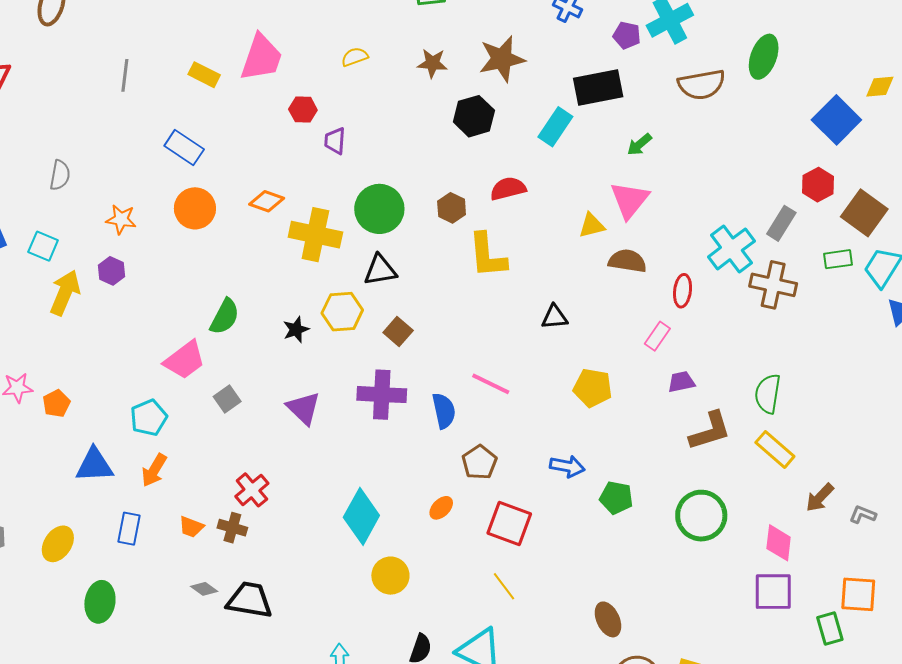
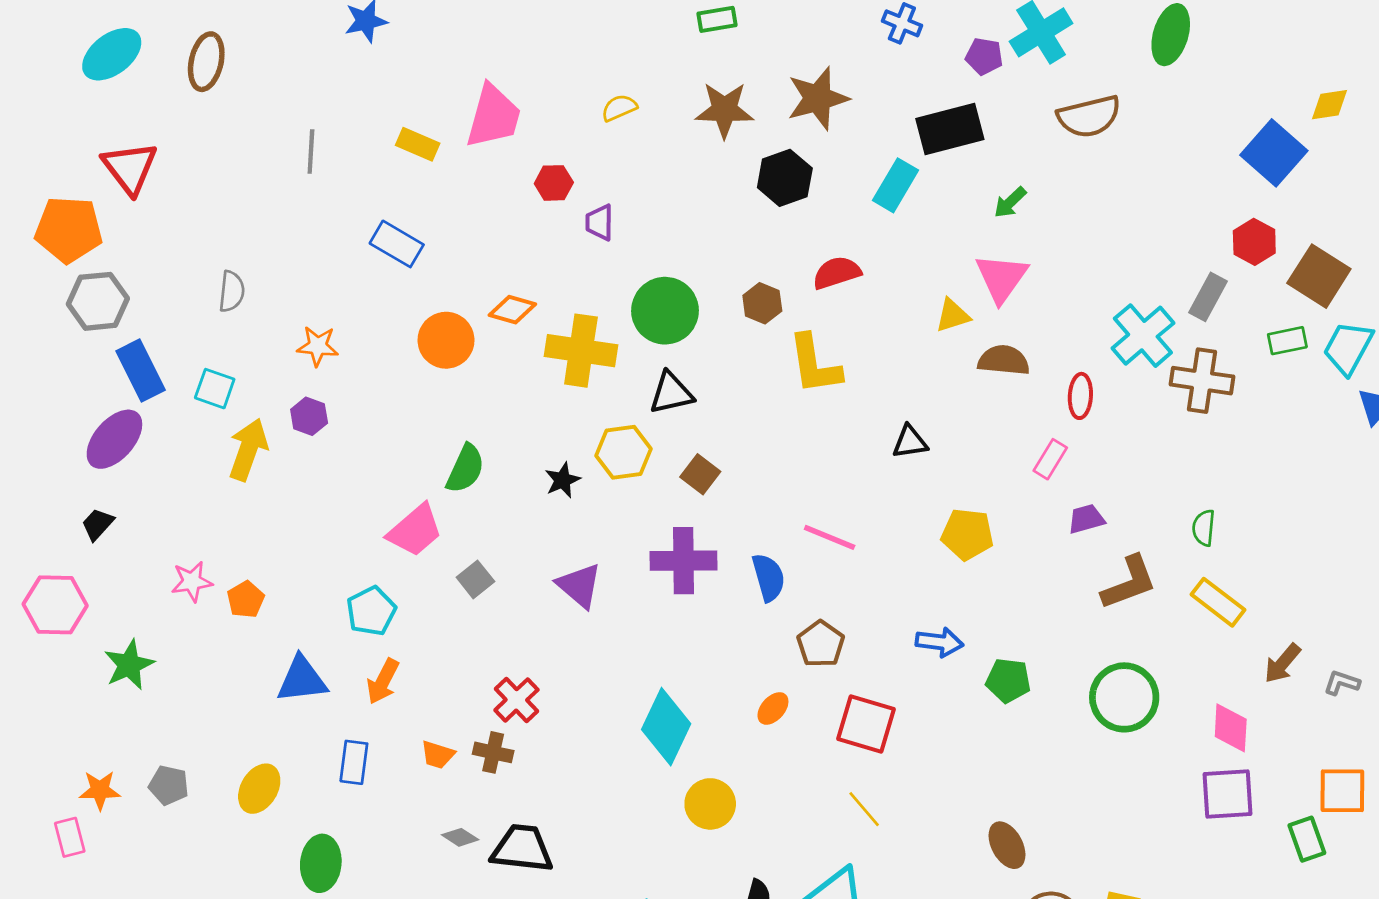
green ellipse: (764, 57) -> (1171, 35), moved
brown star: (432, 63) -> (724, 110), size x1.4
orange circle: (195, 208) -> (446, 340), moved
green semicircle: (768, 394) -> (1204, 528), size x0.7

